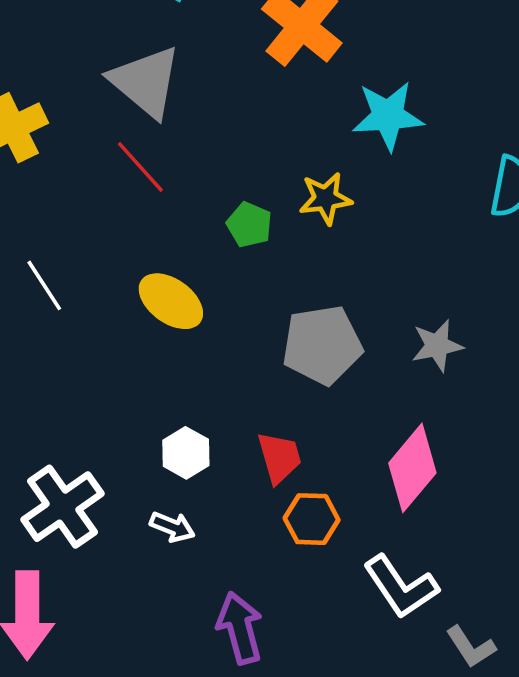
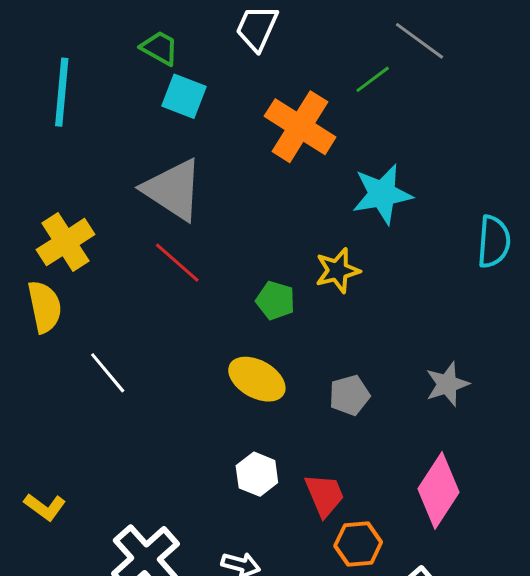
yellow ellipse: (171, 301) -> (257, 379), moved
gray pentagon: (322, 345) -> (349, 395), size x0.6
white hexagon: (186, 453) -> (257, 474), moved

